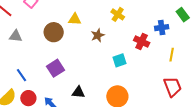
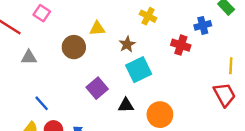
yellow line: (172, 55) -> (231, 66), moved
cyan square: (120, 60) -> (139, 70), moved, size x1.5
purple square: (55, 68) -> (97, 88), moved
black triangle: (78, 92) -> (126, 105), moved

